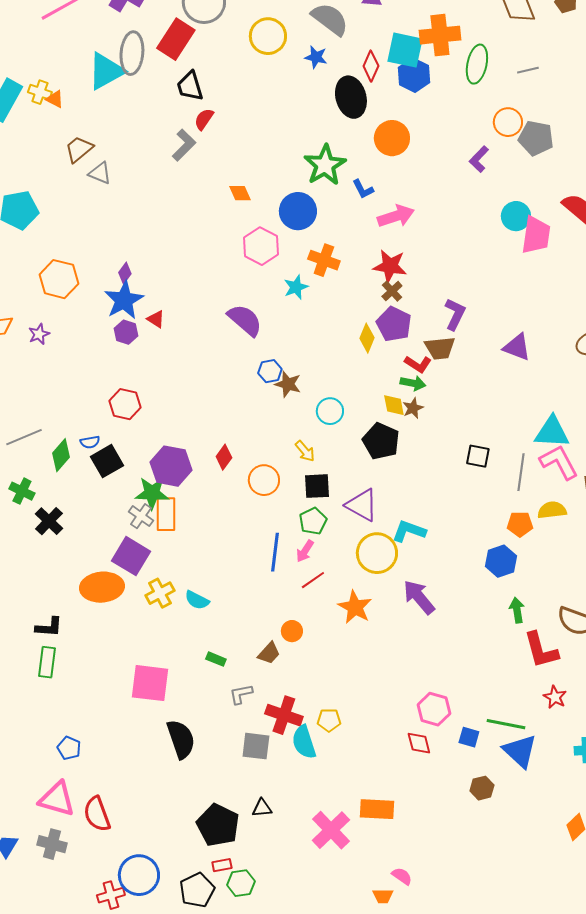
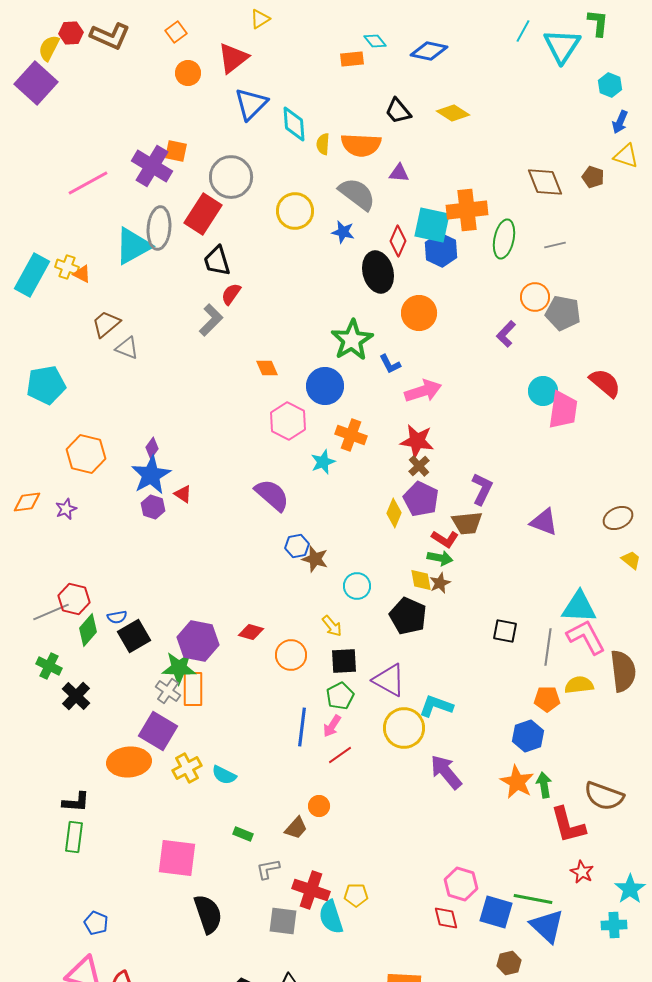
red hexagon: (125, 404) -> (74, 599), moved
red diamond: (224, 457) -> (251, 632), turned 70
orange star: (355, 607) -> (517, 782), moved
blue square: (469, 737) -> (496, 912), size x1.6

